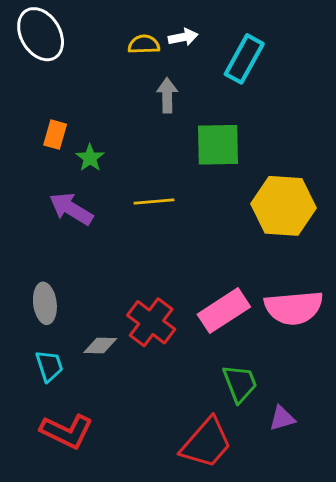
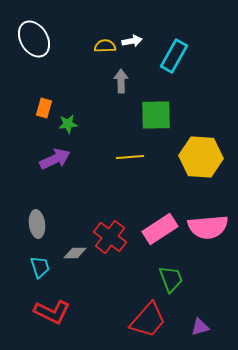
green star: (90, 158) -> (68, 124), turned 30
yellow line: (154, 201) -> (130, 157), moved
purple arrow: (71, 209) -> (55, 159), turned 124
purple triangle: (282, 418) -> (200, 327), moved

